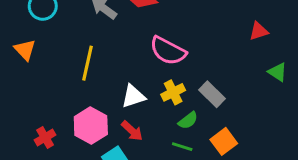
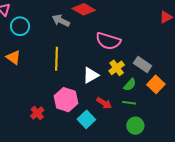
red arrow: (132, 131) -> (104, 103), moved
orange square: (224, 141) -> (156, 84), moved

